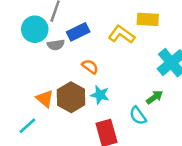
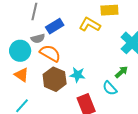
cyan circle: (35, 29) -> (20, 51), moved
orange semicircle: (90, 67) -> (50, 53), moved, size x1.5
orange triangle: (45, 99) -> (22, 75), moved

